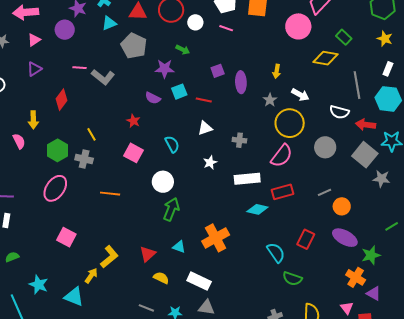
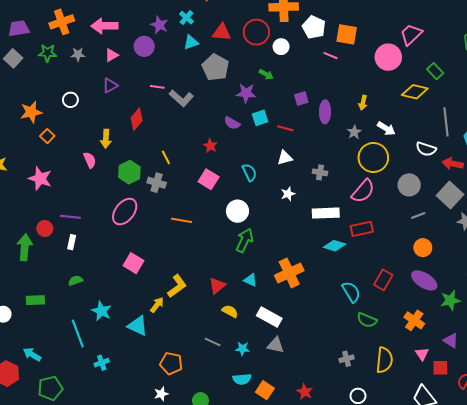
pink line: (226, 28) -> (331, 56), moved
gray line: (325, 192) -> (418, 215), moved
orange cross: (356, 277) -> (414, 320), moved

